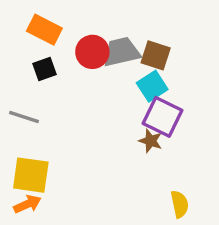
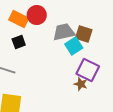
red circle: (92, 52) -> (37, 15), moved
cyan square: (152, 86) -> (74, 46), moved

